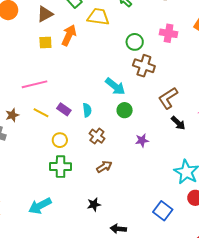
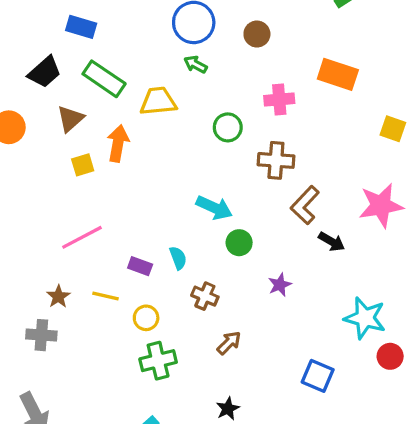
brown cross: (144, 66) -> (276, 160), moved
yellow line: (41, 113) -> (105, 296), moved
blue square: (163, 211) -> (318, 376), moved

